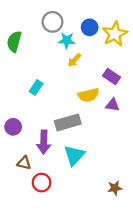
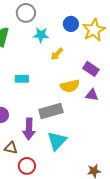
gray circle: (52, 22) -> (26, 13), moved
cyan star: (67, 40) -> (41, 35), moved
cyan rectangle: (36, 87) -> (22, 79), turned 56

